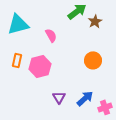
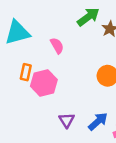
orange rectangle: (17, 60) -> (26, 72), moved

